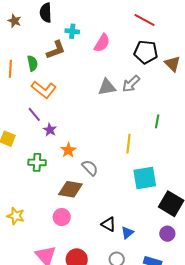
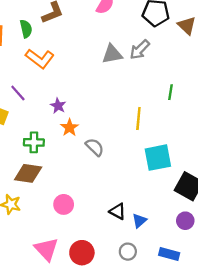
purple line: (34, 114) -> (18, 93), moved
purple star: (50, 130) -> (58, 106), moved
brown diamond: (70, 189) -> (28, 173), moved

